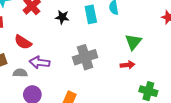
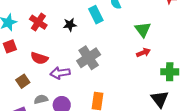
gray cross: (85, 57) -> (89, 58), moved
gray semicircle: (20, 73) -> (41, 99), moved

